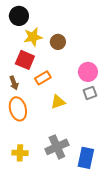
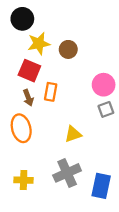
orange rectangle: (43, 78) -> (51, 92), turned -49
brown arrow: (14, 83) -> (28, 98), moved
yellow triangle: (58, 102) -> (73, 134), moved

